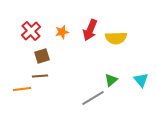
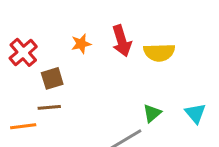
red arrow: (90, 30) -> (122, 41), turned -40
red cross: (31, 31) -> (23, 52), moved

